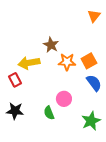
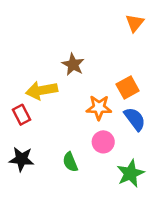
orange star: (67, 62) -> (99, 108), moved
pink circle: (64, 99) -> (103, 142), moved

